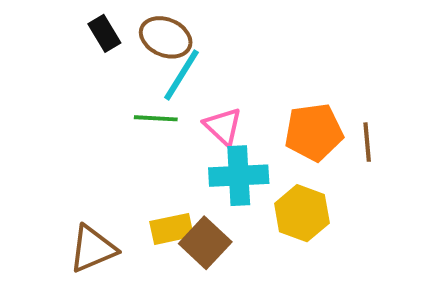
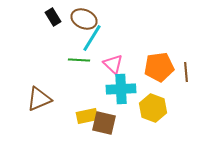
brown square: (205, 243) -> (104, 123), turned -30
brown triangle: (93, 249) -> (39, 99), moved

